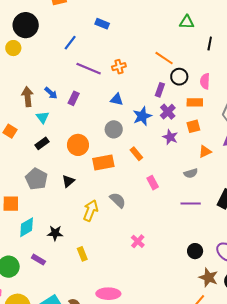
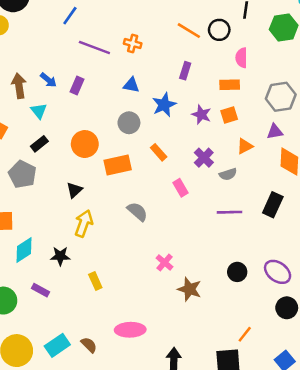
orange cross: (119, 67) -> (133, 43), turned 32
black circle: (179, 77) -> (219, 30), moved
purple cross: (168, 112) -> (204, 158), moved
purple star: (170, 137) -> (201, 115), moved
gray pentagon: (36, 179) -> (22, 174), moved
yellow arrow: (91, 210) -> (84, 223), moved
brown star: (208, 278) -> (189, 289), moved

